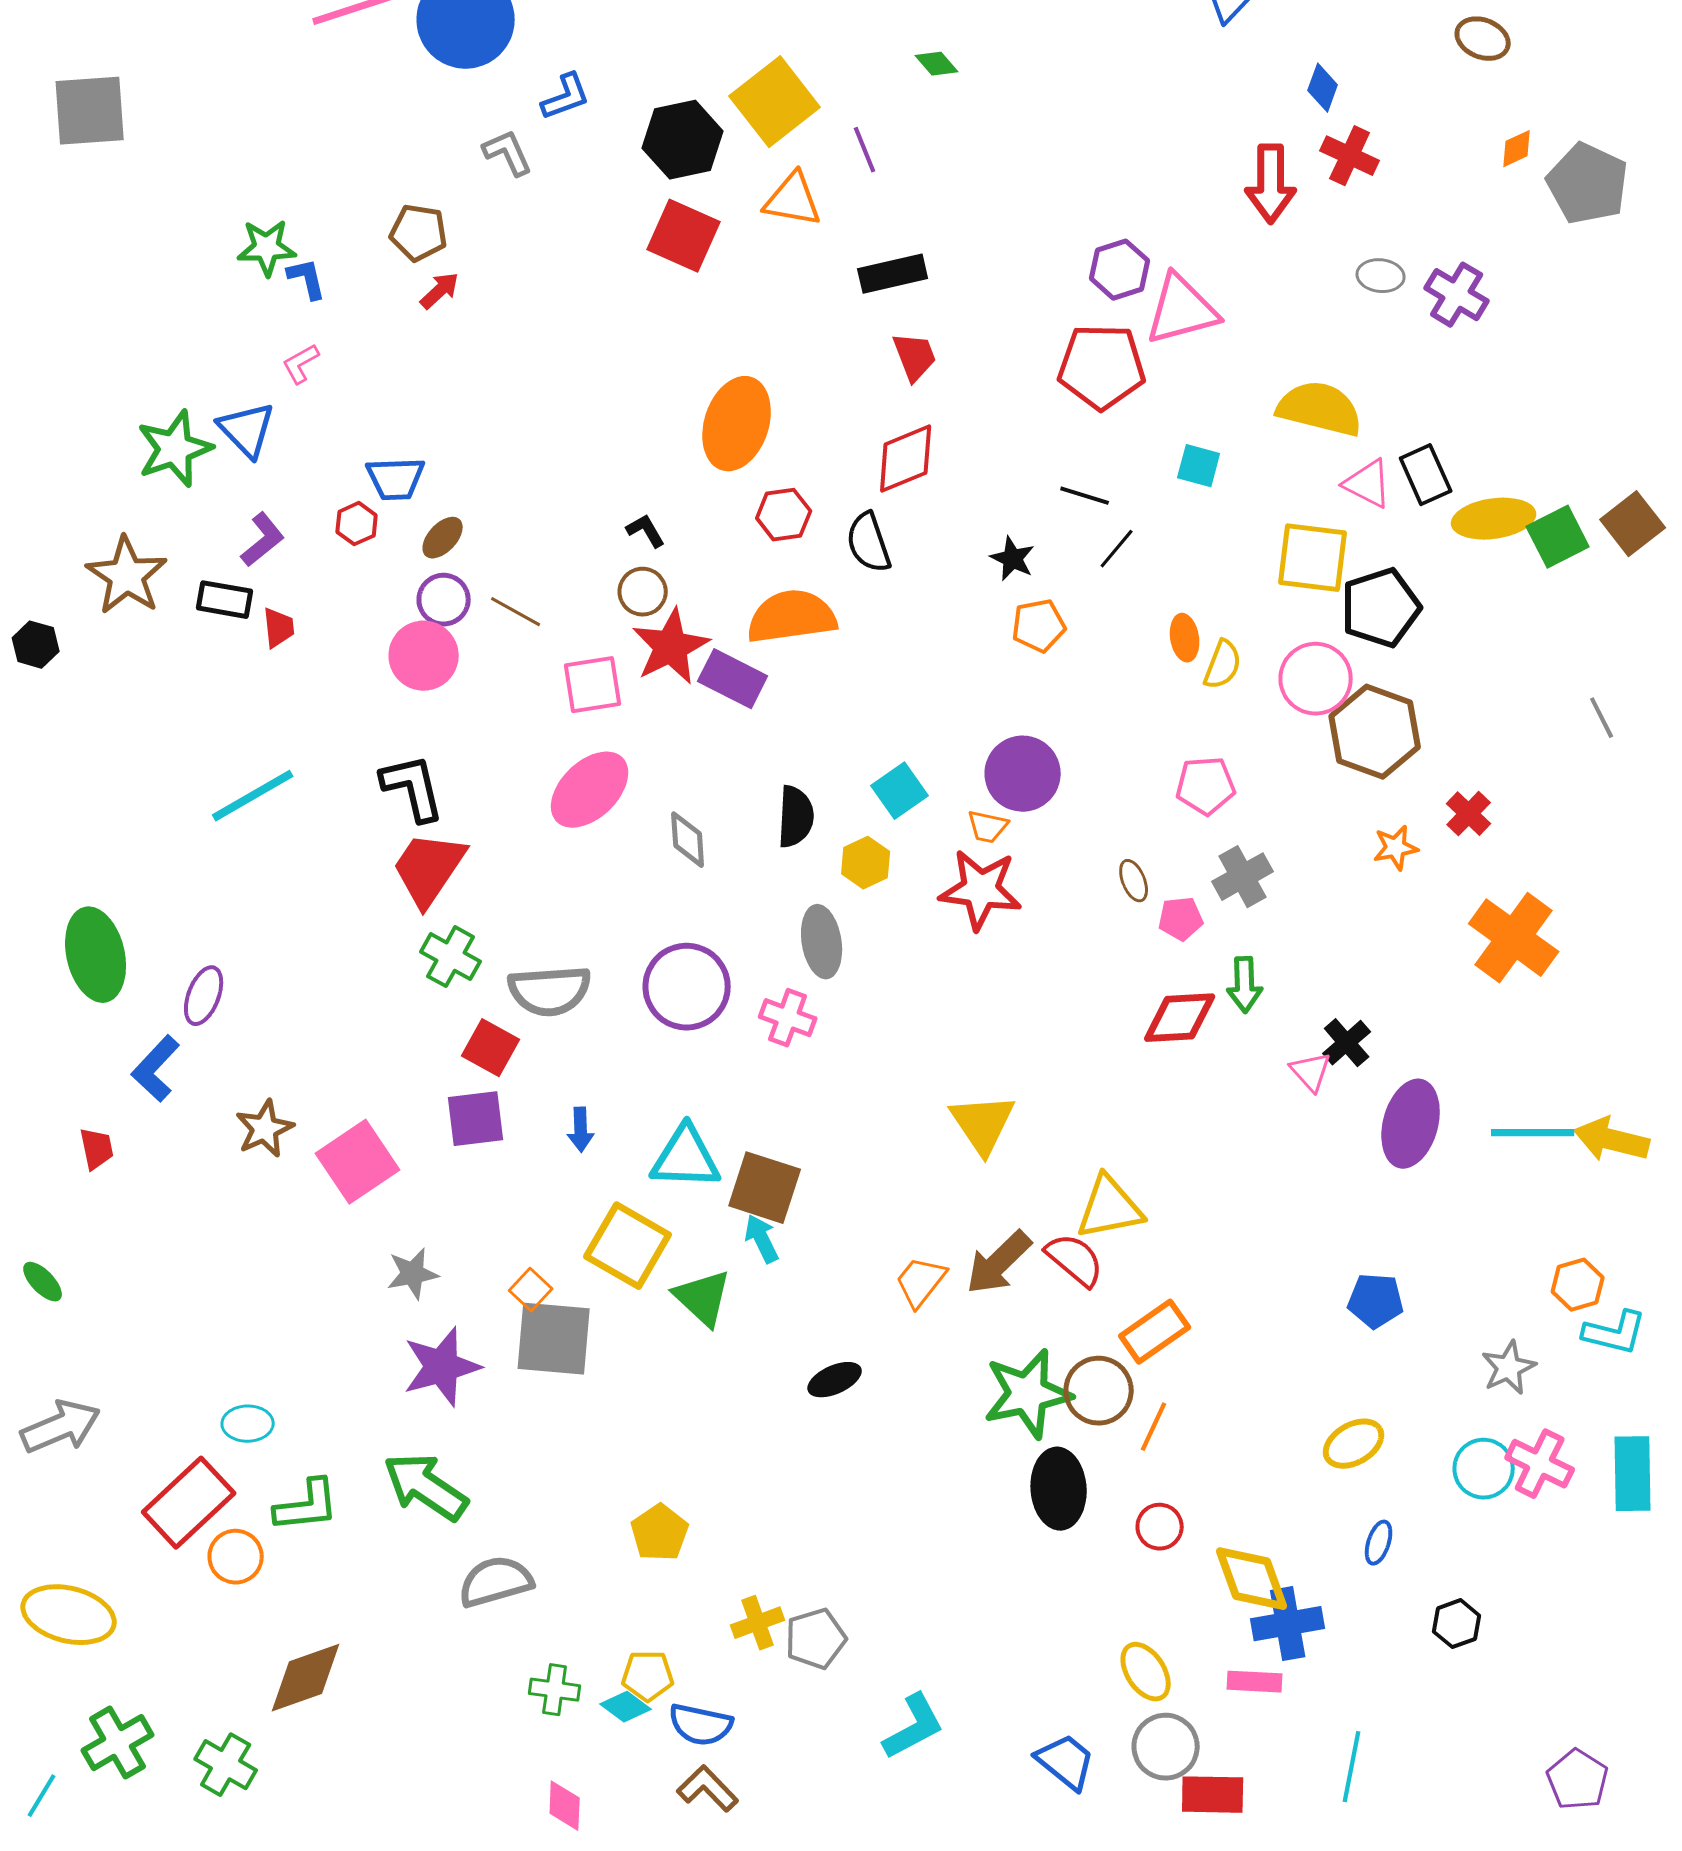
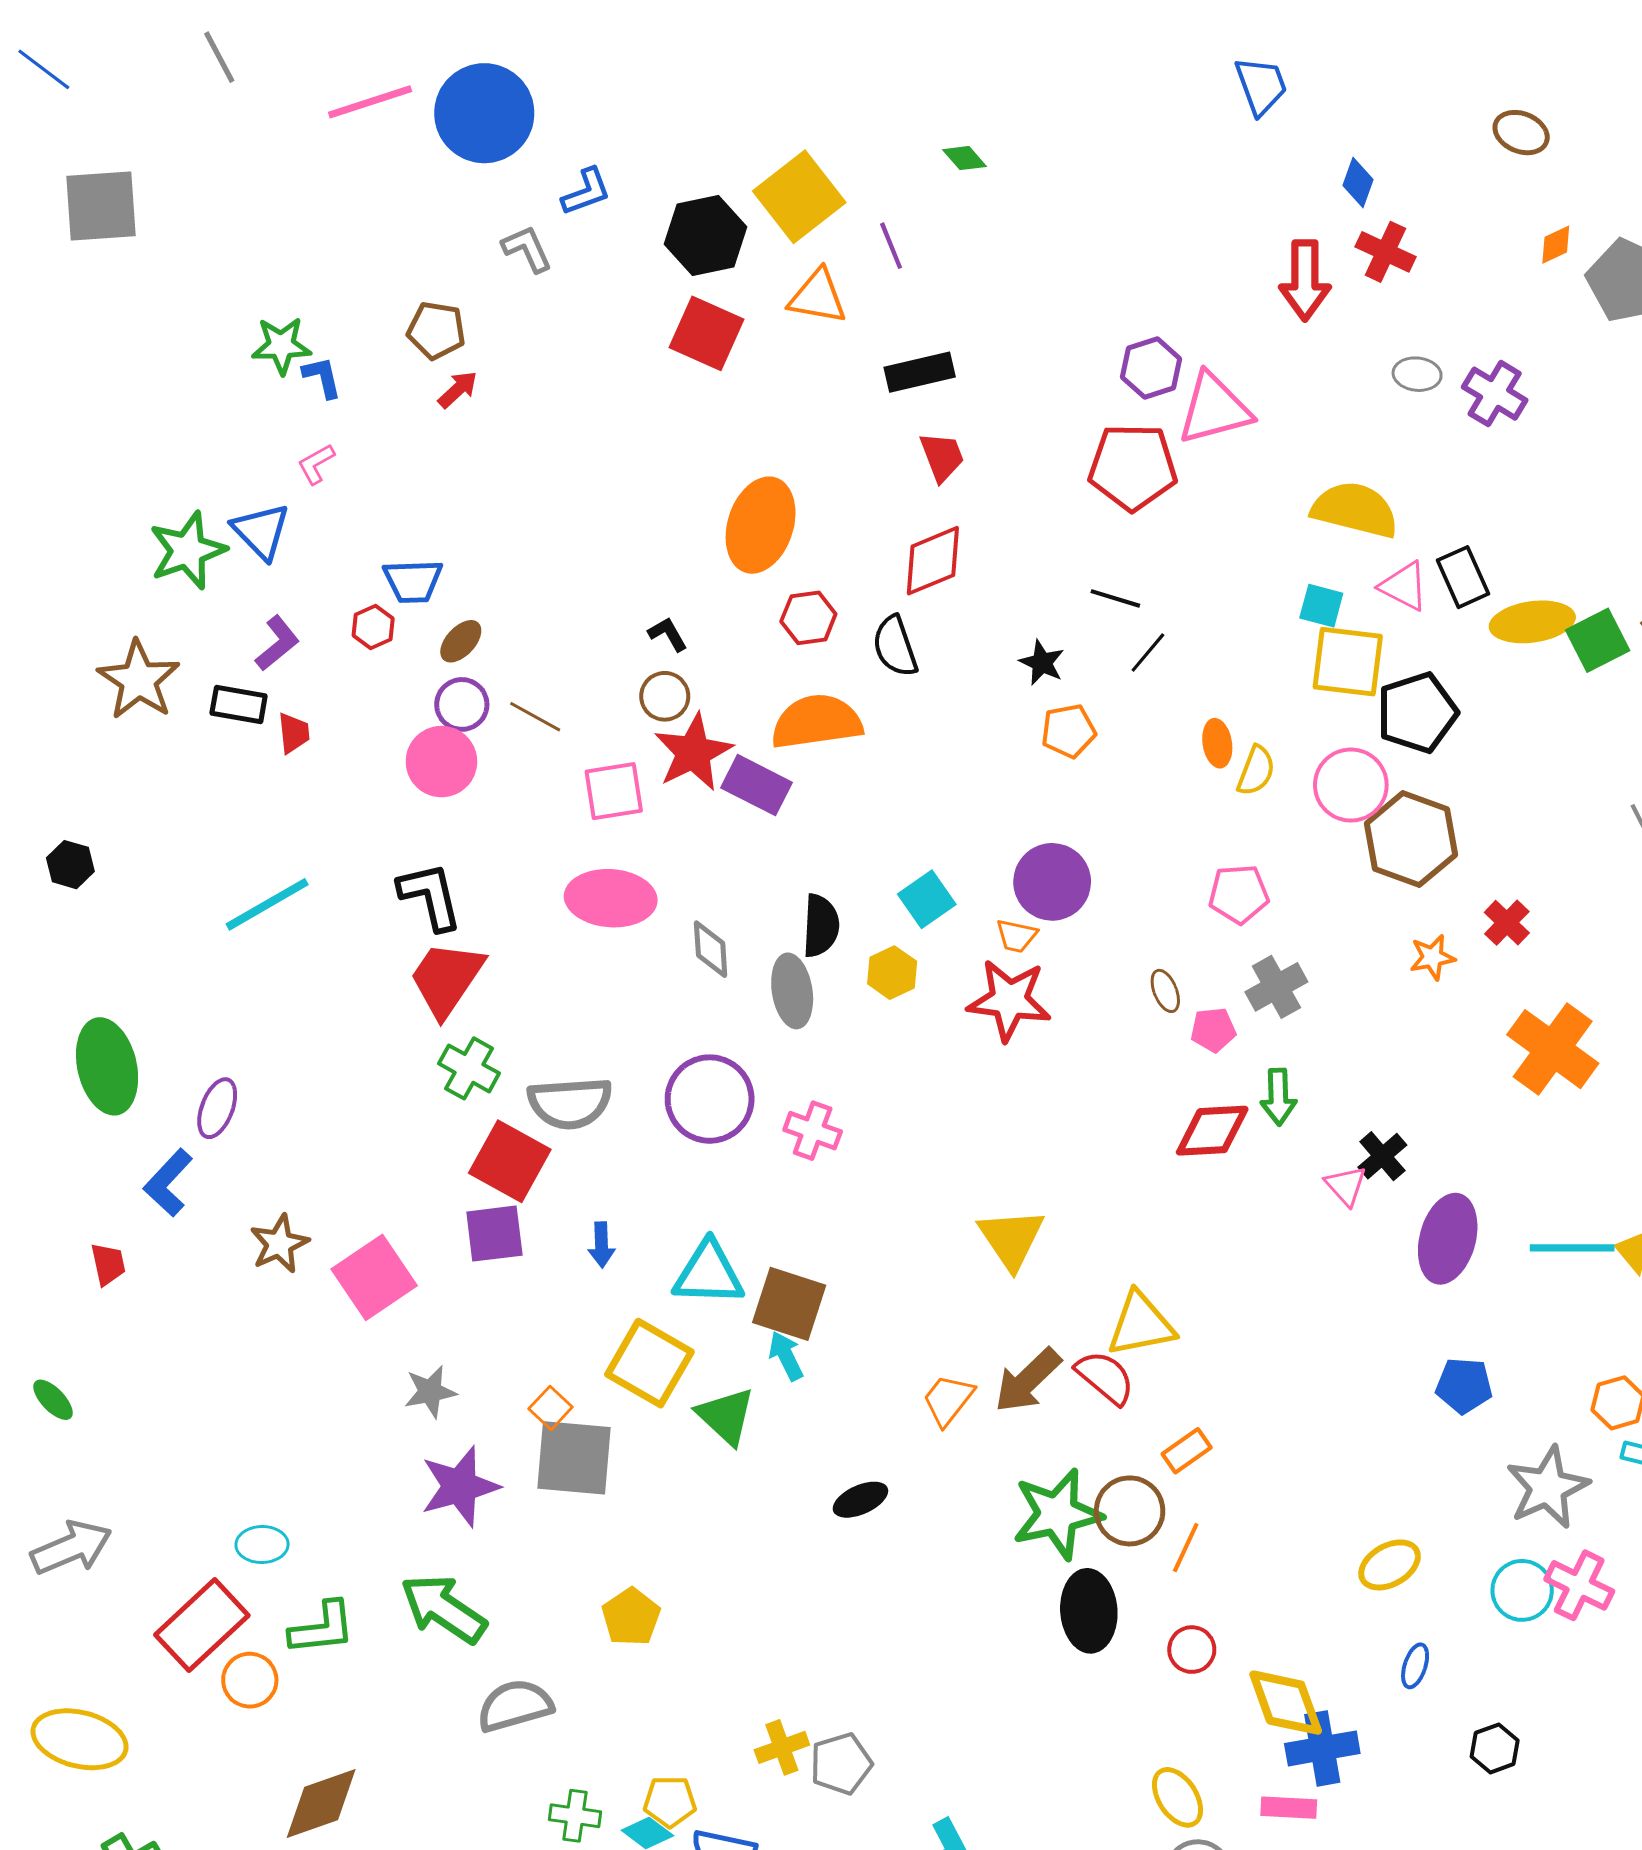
cyan square: (1199, 466) -> (1321, 606), moved
black hexagon: (36, 645) -> (70, 865), moved
pink ellipse: (590, 790) -> (611, 898), turned 48
gray ellipse: (822, 942) -> (792, 991), moved
red square: (491, 1048) -> (510, 1161), size x1.4
blue pentagon: (1376, 1301) -> (1464, 1385), moved
orange rectangle: (1155, 1332) -> (1187, 1451), size x0.7
gray star: (1509, 1368) -> (1548, 1487), size x1.5
yellow pentagon: (660, 1533) -> (631, 1617), moved

